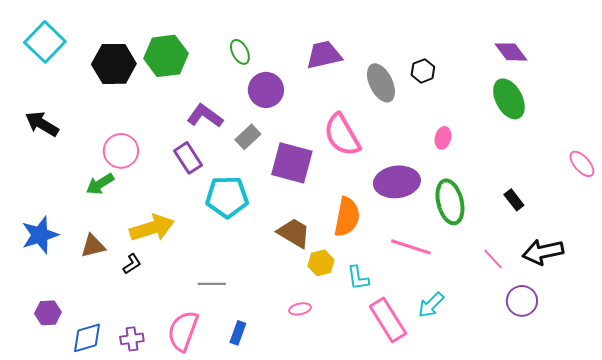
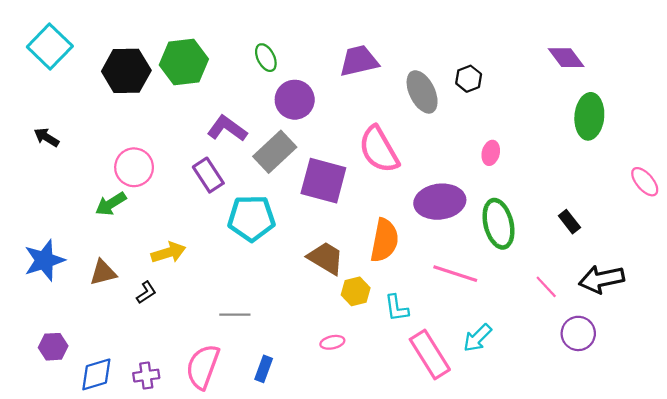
green ellipse: (509, 99) -> (589, 116), moved, turned 33
black arrow: (42, 124) -> (47, 137), size x0.7
gray rectangle: (248, 137) -> (275, 152), size x1.5
yellow arrow: (152, 228) -> (168, 253), size x0.7

